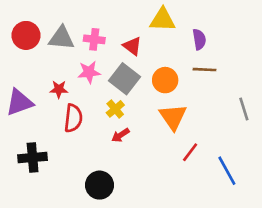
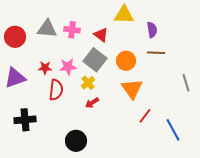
red circle: (26, 35) -> (15, 37), moved
pink star: (89, 72) -> (68, 67), moved

